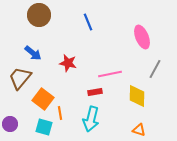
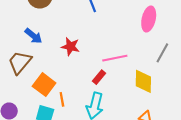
pink ellipse: (142, 37) -> (149, 19), turned 35
red rectangle: (95, 92) -> (99, 77), turned -40

